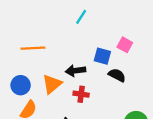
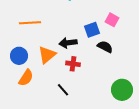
blue square: (102, 56) -> (92, 30), turned -35

